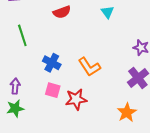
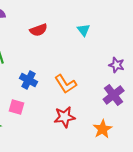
pink square: (53, 90) -> (17, 107), moved
red star: (76, 99) -> (65, 117), moved

